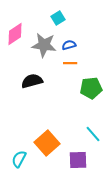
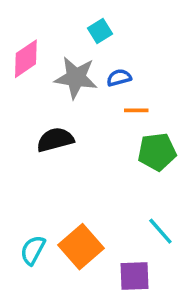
orange line: (70, 63) -> (136, 110), moved
cyan semicircle: (19, 159) -> (33, 250), moved

